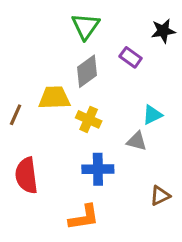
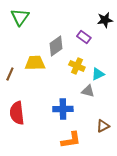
green triangle: (85, 26) -> (20, 17), moved
yellow cross: (89, 119) -> (77, 66), moved
orange L-shape: (84, 217) -> (71, 140), moved

